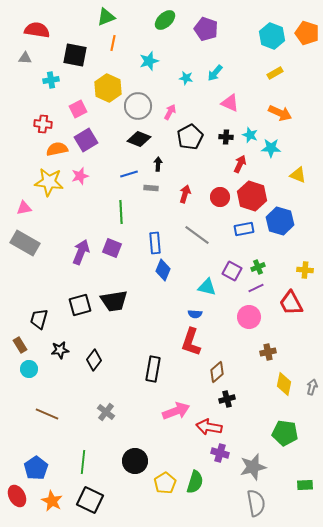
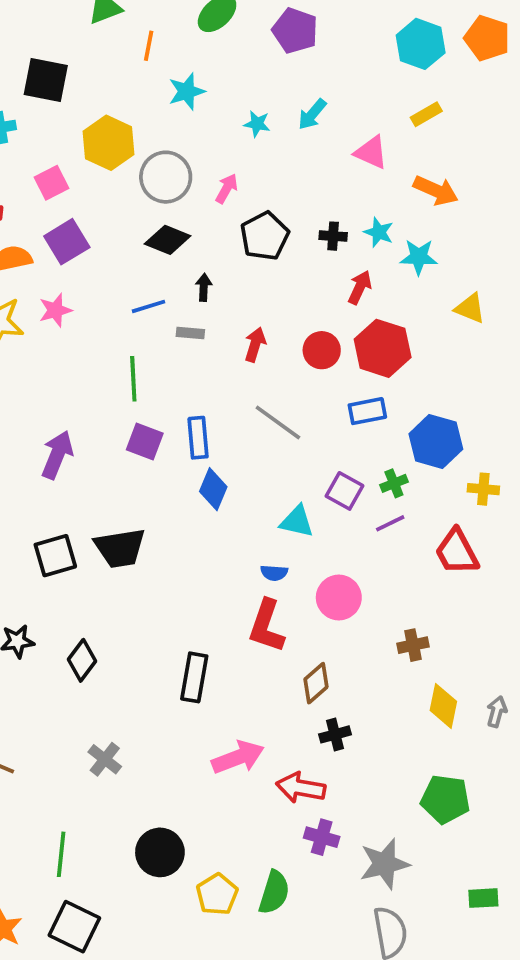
orange line: (113, 43) -> (149, 46), moved
pink triangle: (230, 103) -> (371, 152), moved
blue hexagon: (280, 221) -> (436, 441), moved
purple square: (112, 248) -> (145, 441), moved
pink circle: (249, 317) -> (339, 597), moved

